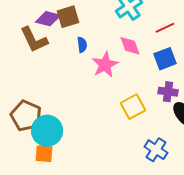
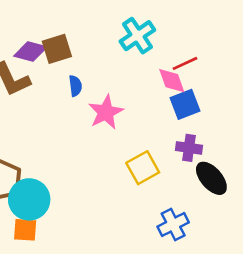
pink diamond: (130, 46) -> (172, 81), moved
blue cross: (156, 150) -> (173, 224), turned 30

